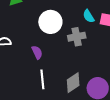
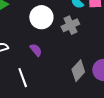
white line: (42, 79) -> (23, 78), moved

